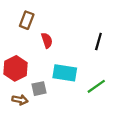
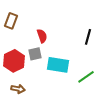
brown rectangle: (27, 20) -> (11, 21), moved
gray square: (39, 89) -> (35, 54), moved

